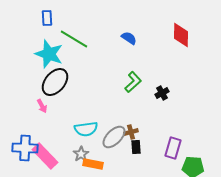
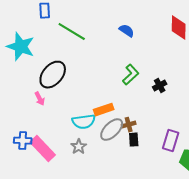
cyan star: (49, 54) -> (21, 47), moved
blue cross: (25, 148) -> (23, 141), size x0.7
orange rectangle: (93, 164) -> (104, 110), moved, turned -30

